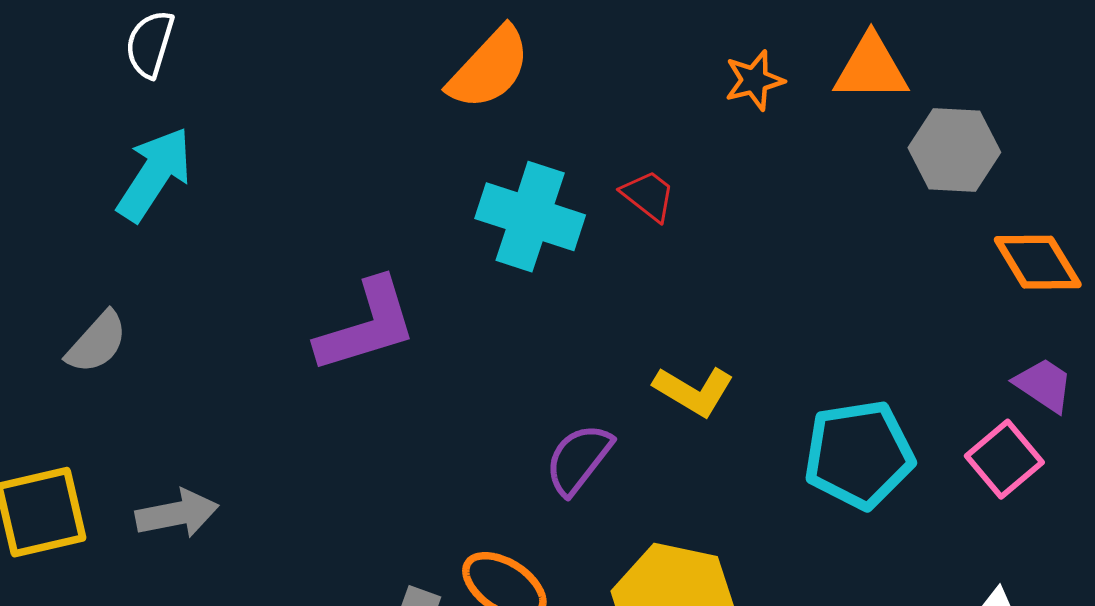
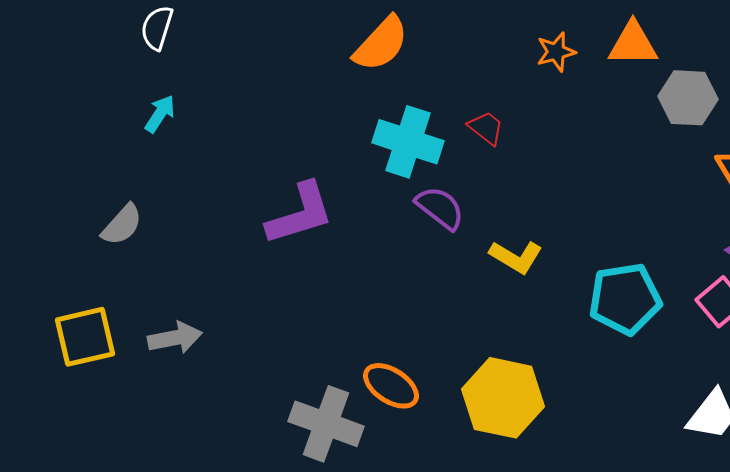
cyan arrow: (154, 174) -> (160, 114), size x0.6
purple semicircle: (579, 459) -> (440, 208), moved, turned 90

